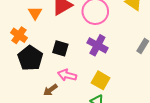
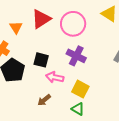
pink arrow: (67, 75) -> (55, 77), moved
brown arrow: (50, 90) -> (44, 100), moved

